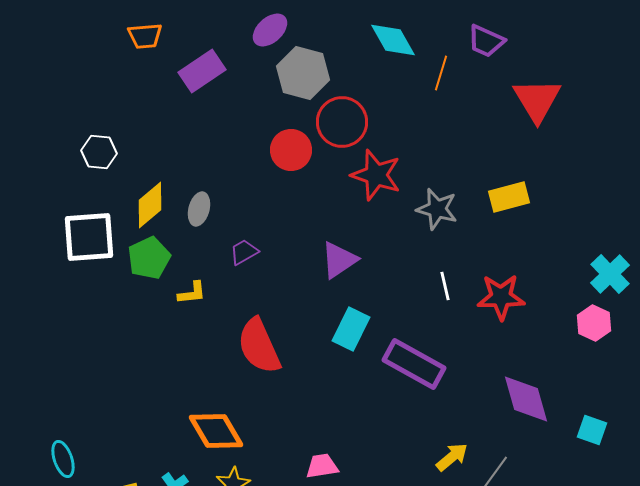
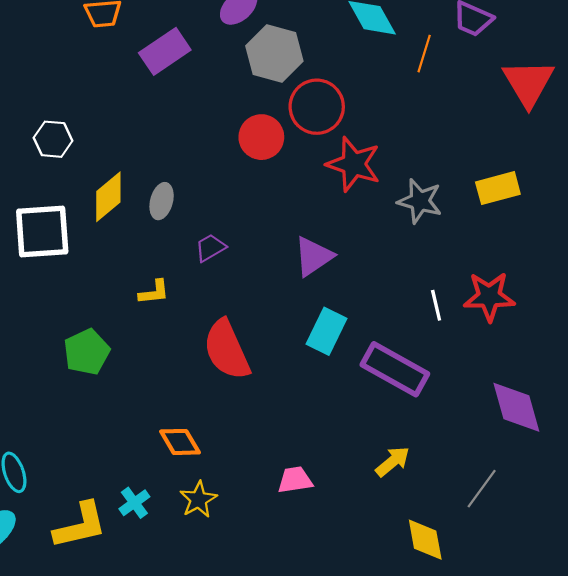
green pentagon: (149, 258) -> (87, 352), moved
white line: (445, 286) -> (436, 305), moved
orange diamond: (216, 431) -> (180, 442), size x0.7
yellow arrow: (452, 457) -> (393, 462), moved

